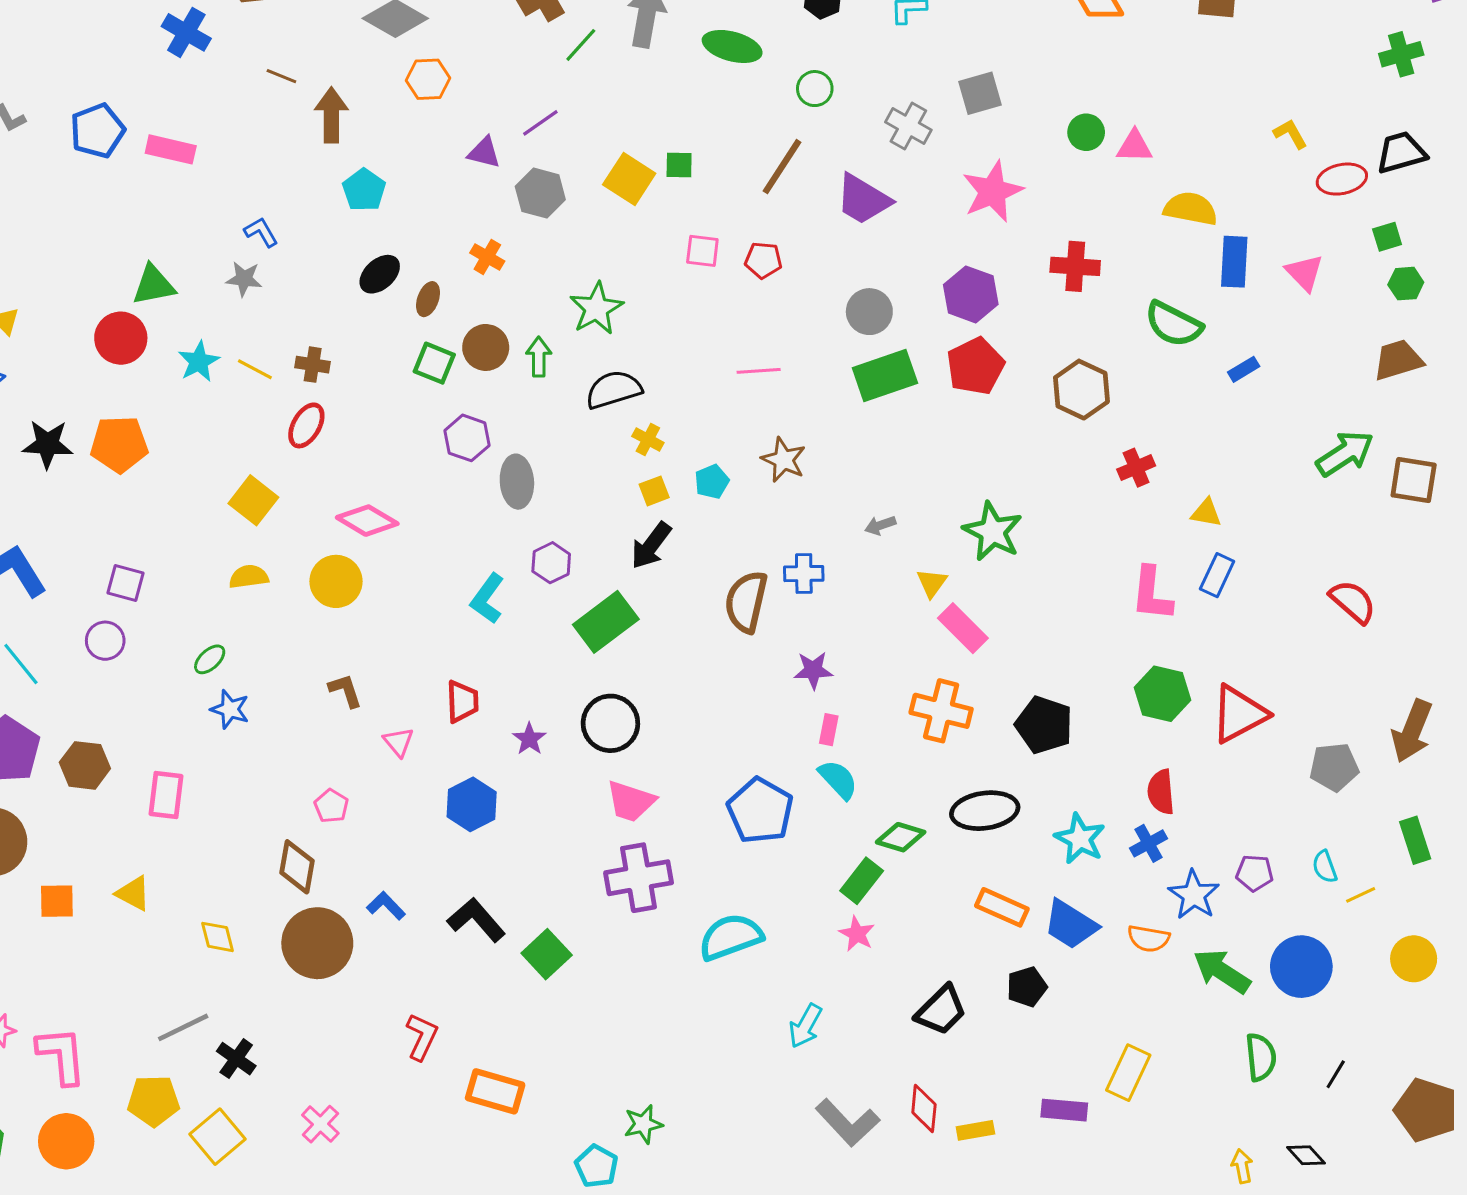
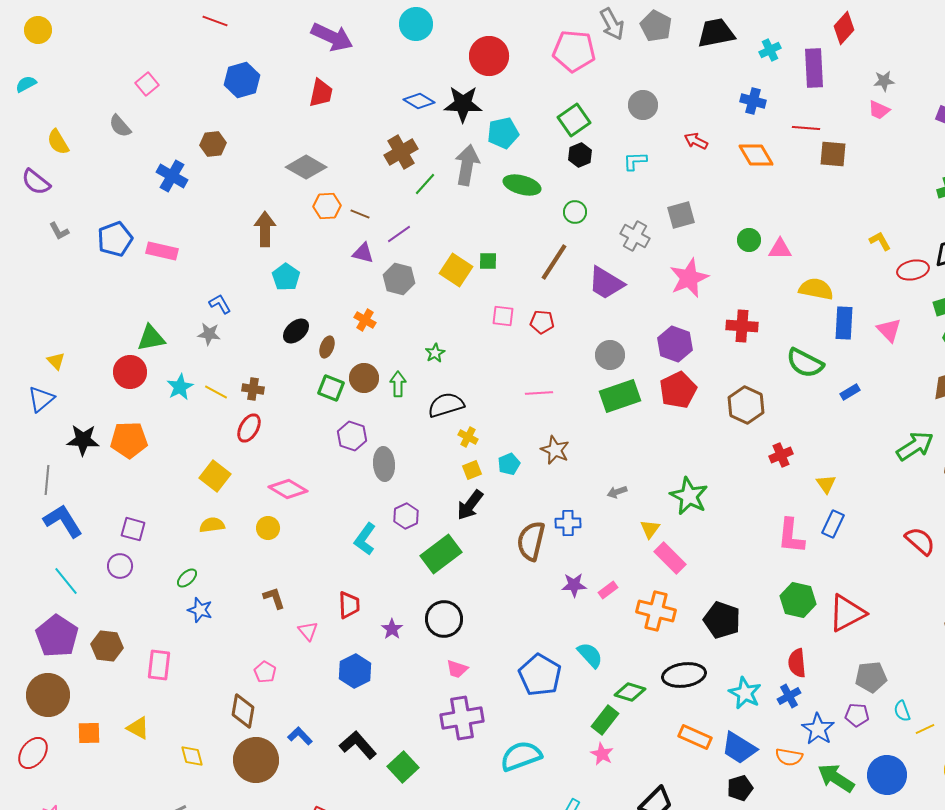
brown line: (281, 76) -> (360, 214), moved
green star: (596, 308) -> (435, 353), size x0.6
yellow triangle: (1206, 513) -> (826, 484), turned 45
yellow circle: (336, 581) -> (268, 528), size x0.7
pink rectangle: (829, 730) -> (608, 590), moved, turned 42
gray pentagon: (1334, 767) -> (871, 677), moved
pink trapezoid: (631, 801) -> (457, 669), size x0.7
black pentagon: (1027, 987) -> (740, 788), moved

